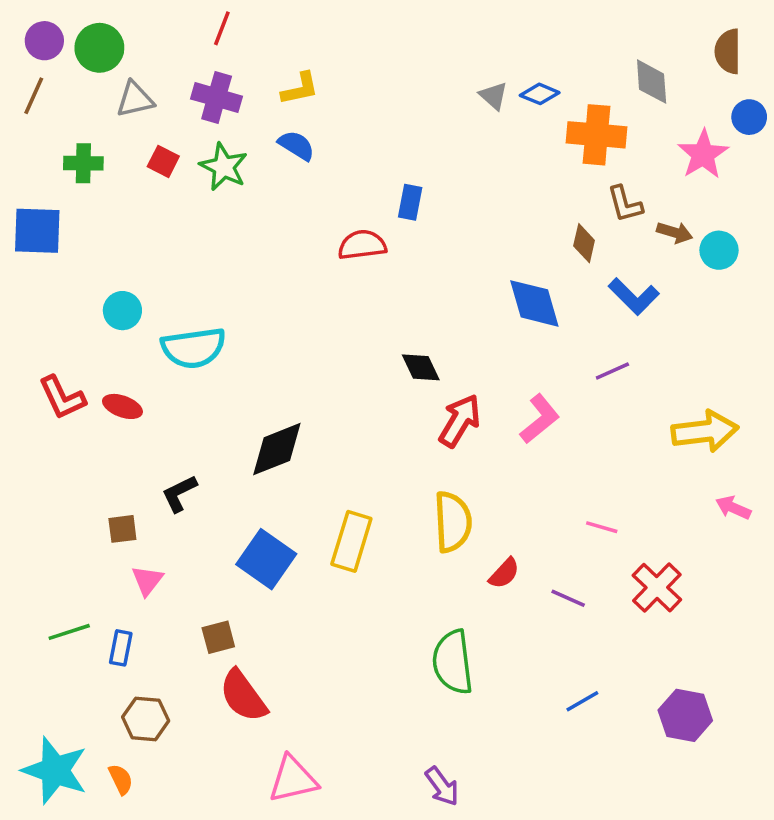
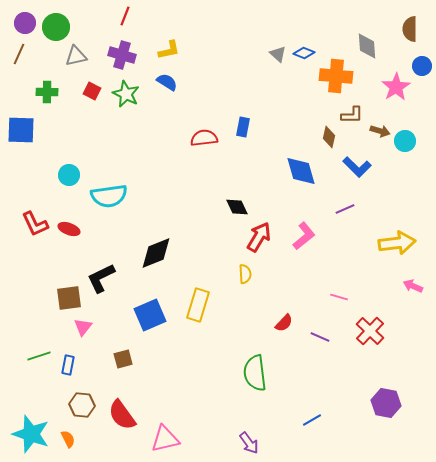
blue rectangle: (410, 202) -> (243, 127), moved
brown L-shape: (625, 204) -> (352, 115), turned -75
black L-shape: (179, 493) -> (101, 278), size x1.4
yellow semicircle: (453, 522) -> (245, 274), moved, size x0.6
brown square: (122, 529) -> (69, 298), size x1.5
blue square: (266, 559) -> (150, 315), turned 32
red semicircle: (243, 696) -> (122, 415), moved
blue line: (582, 701) -> (312, 420), moved

